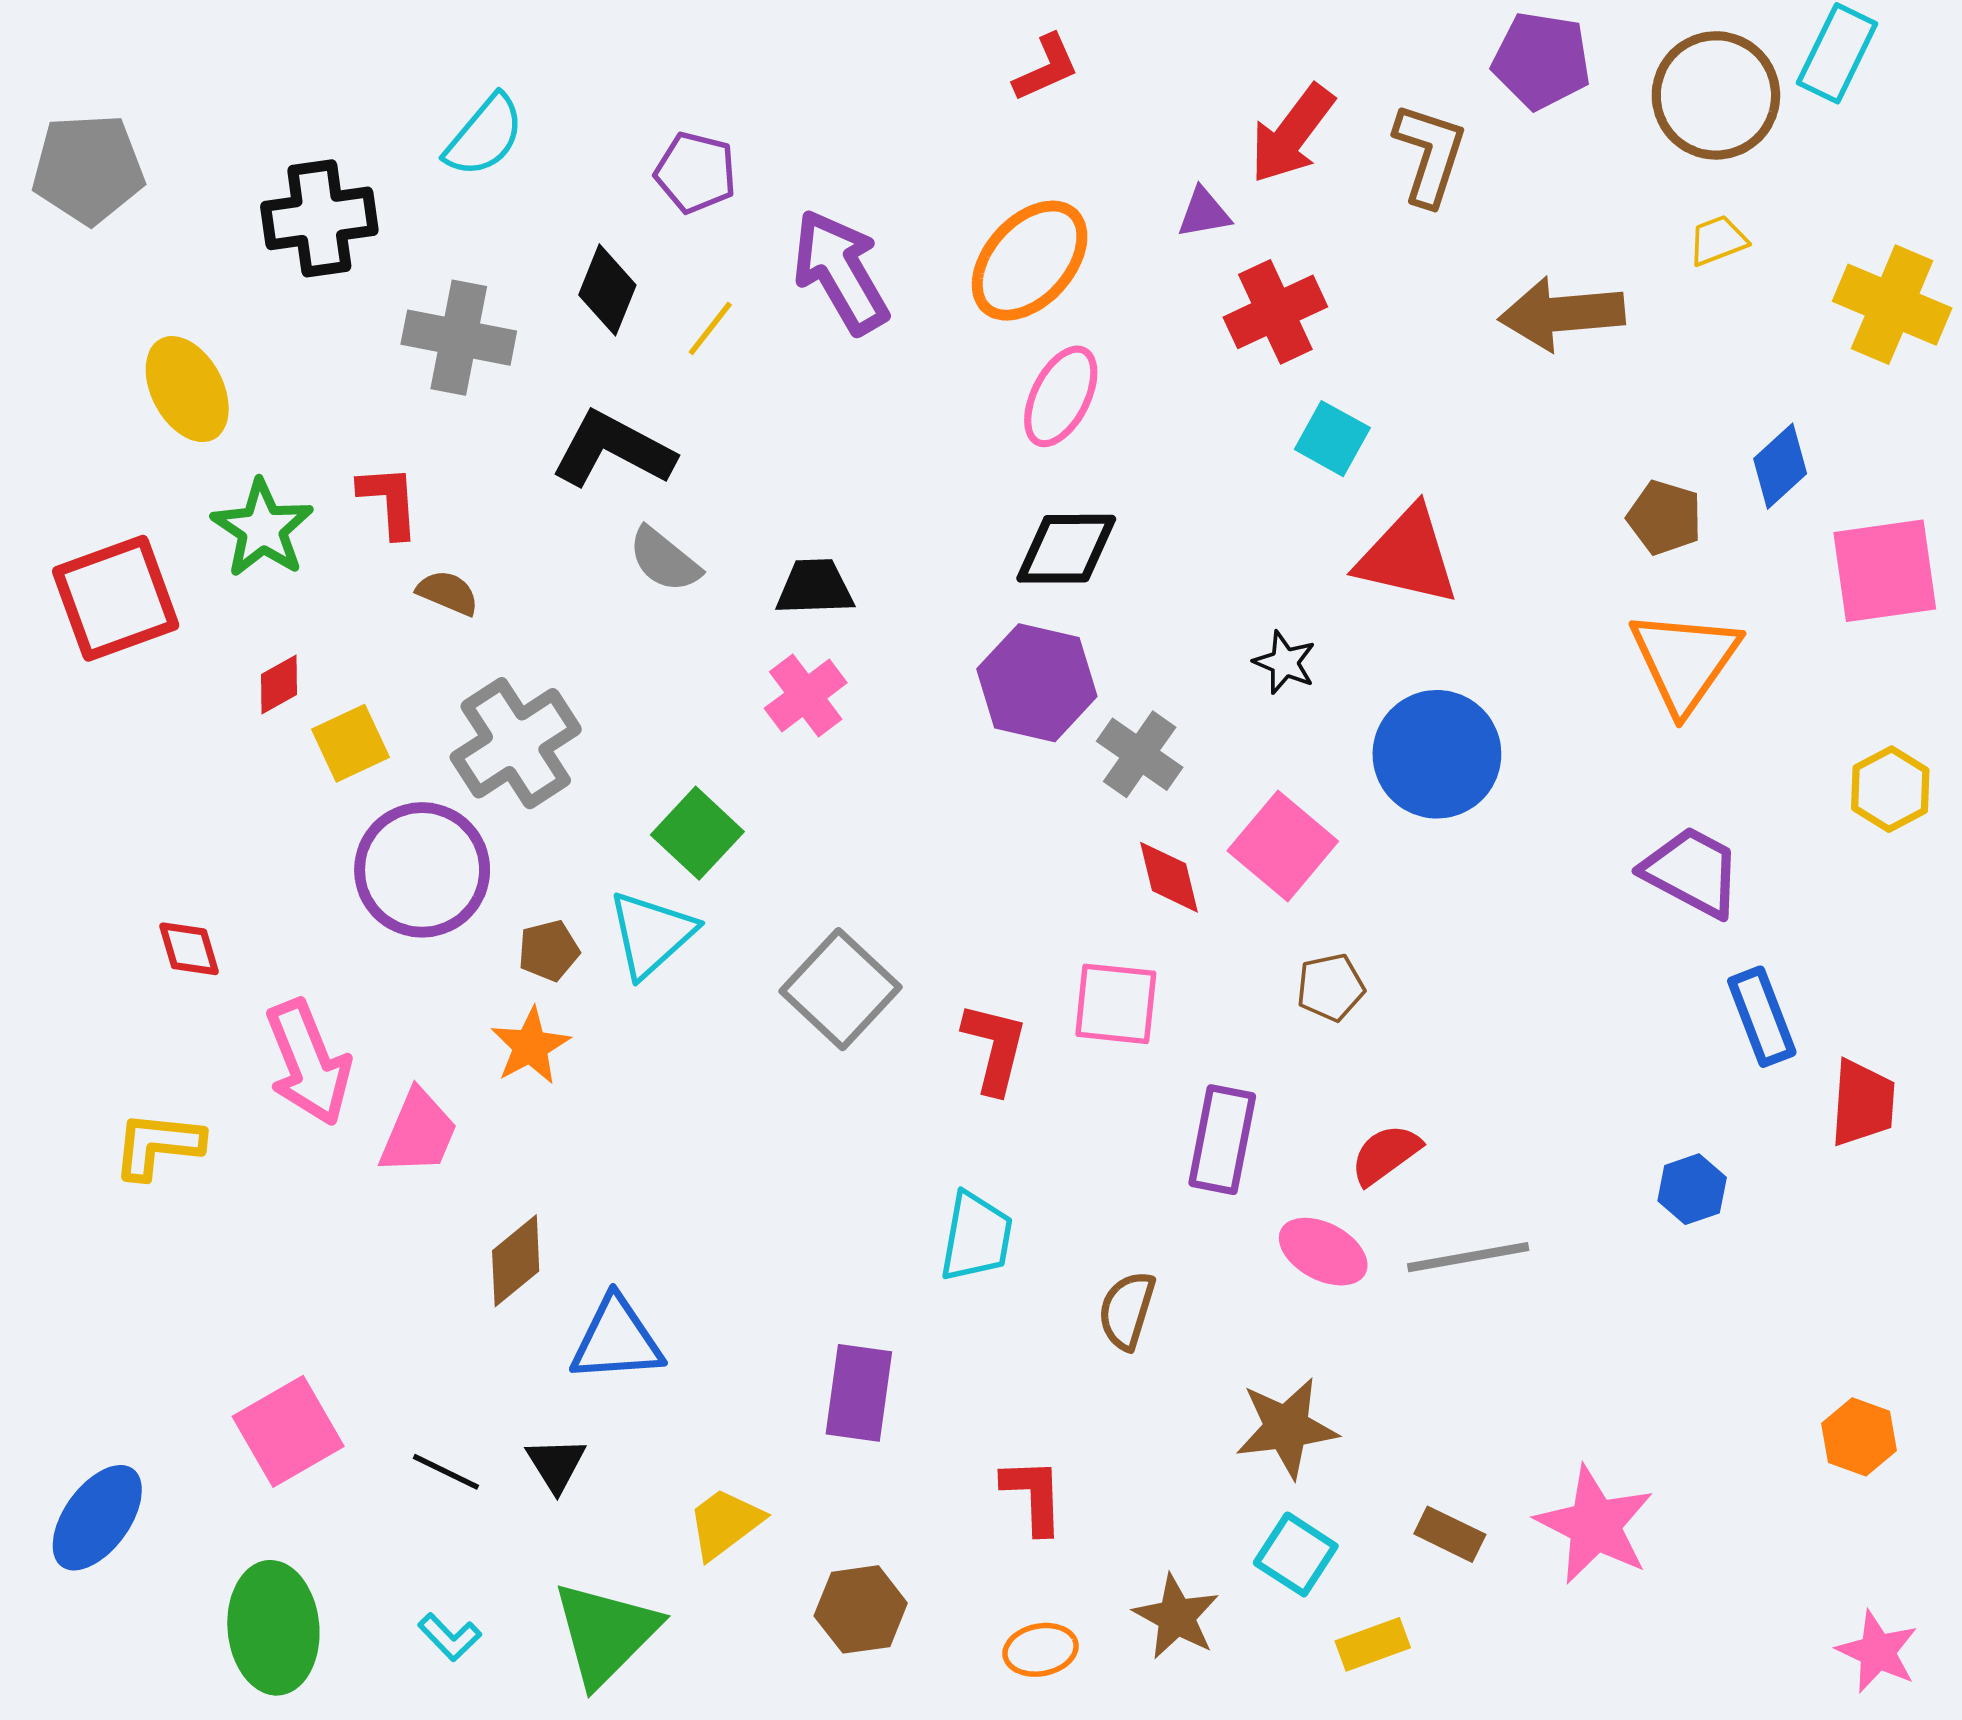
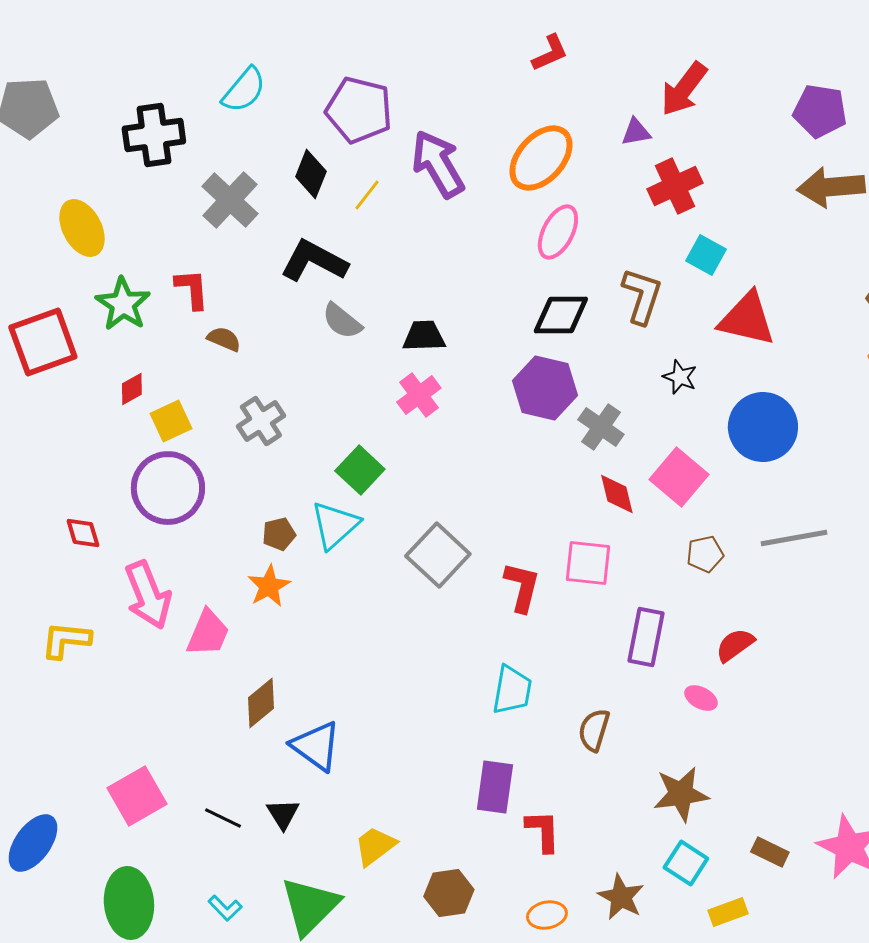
purple pentagon: (1542, 61) -> (820, 111), moved
brown L-shape: (1430, 154) -> (642, 296), moved
purple pentagon: (696, 172) -> (359, 110), size x1.5
gray cross: (459, 338) -> (230, 200), turned 32
gray cross: (516, 743) -> (261, 421), size x0.7
purple circle: (422, 870) -> (168, 488), moved
pink ellipse: (1323, 1252) -> (701, 698), size x0.7
gray line: (1468, 1257) -> (794, 538), moved
blue triangle: (617, 1340) -> (316, 746), turned 40
purple rectangle: (859, 1393) -> (495, 787), moved

